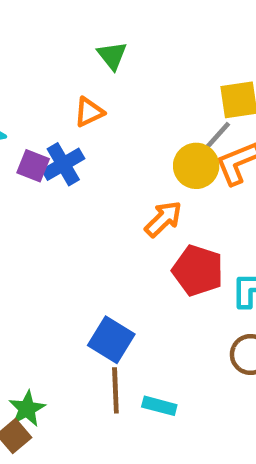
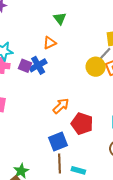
orange arrow: (163, 219) -> (61, 106), moved
red pentagon: (198, 270) -> (82, 124), moved
blue square: (111, 340) -> (58, 142), turned 36

